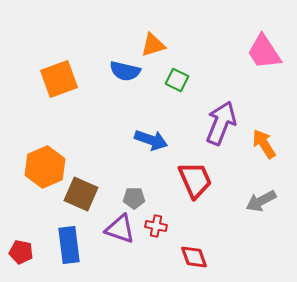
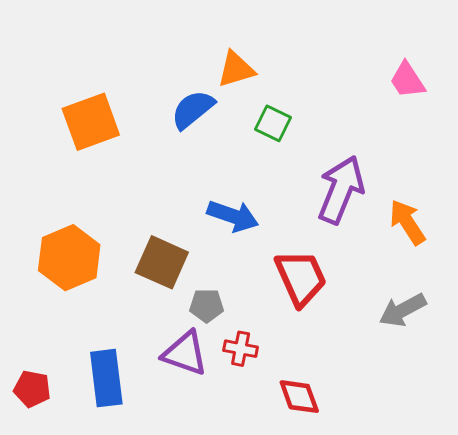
pink trapezoid: (264, 52) -> (407, 80), size x0.7
blue semicircle: (125, 71) -> (193, 109), turned 128
brown square: (81, 194) -> (162, 262), moved

